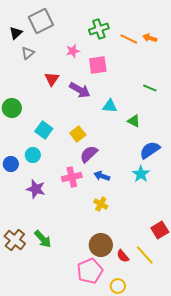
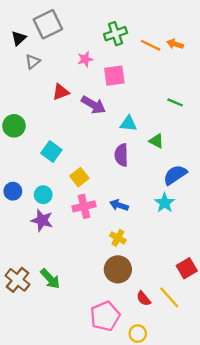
red triangle: (52, 79) -> (61, 92), turned 35
yellow square: (78, 134) -> (79, 177), moved
purple semicircle: (89, 154) -> (121, 155), moved, turned -48
cyan circle: (33, 155) -> (43, 195), moved
brown circle: (101, 245) -> (118, 269), moved

